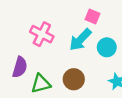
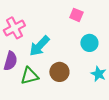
pink cross: (42, 34) -> (14, 28), moved, turned 35
cyan arrow: (80, 40) -> (39, 46), moved

